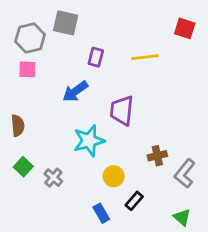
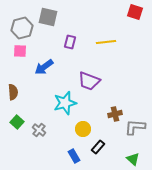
red square: (185, 28) -> (135, 12), moved
blue arrow: (75, 91) -> (44, 67), moved
purple trapezoid: (122, 111) -> (89, 81), turned -75
gray L-shape: (185, 173) -> (135, 127), turned 55

